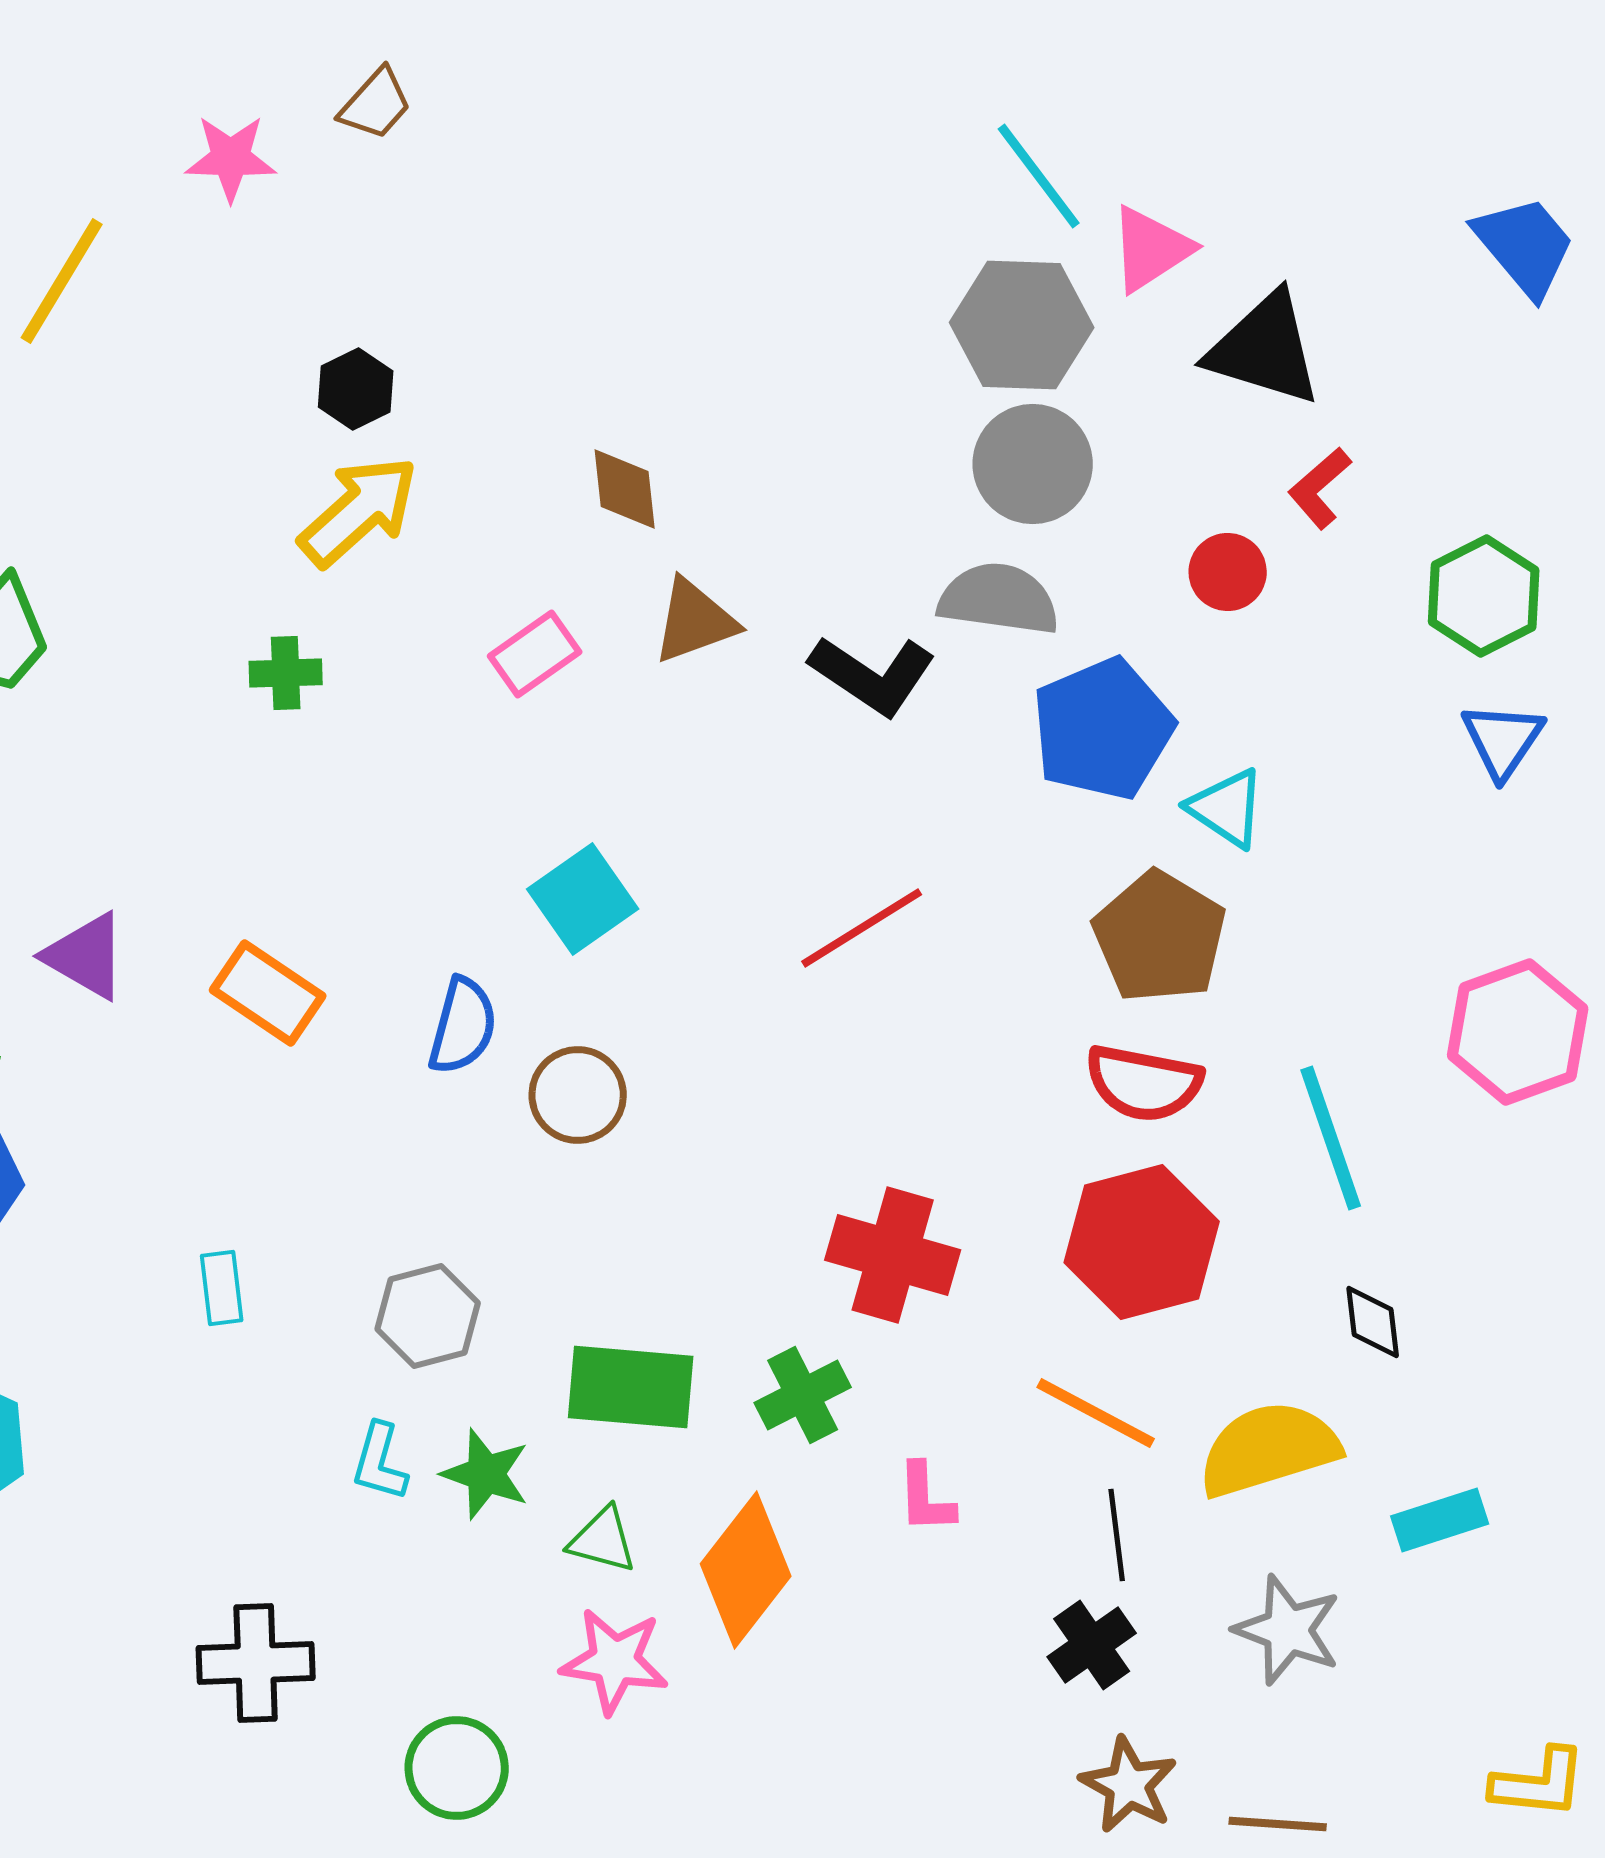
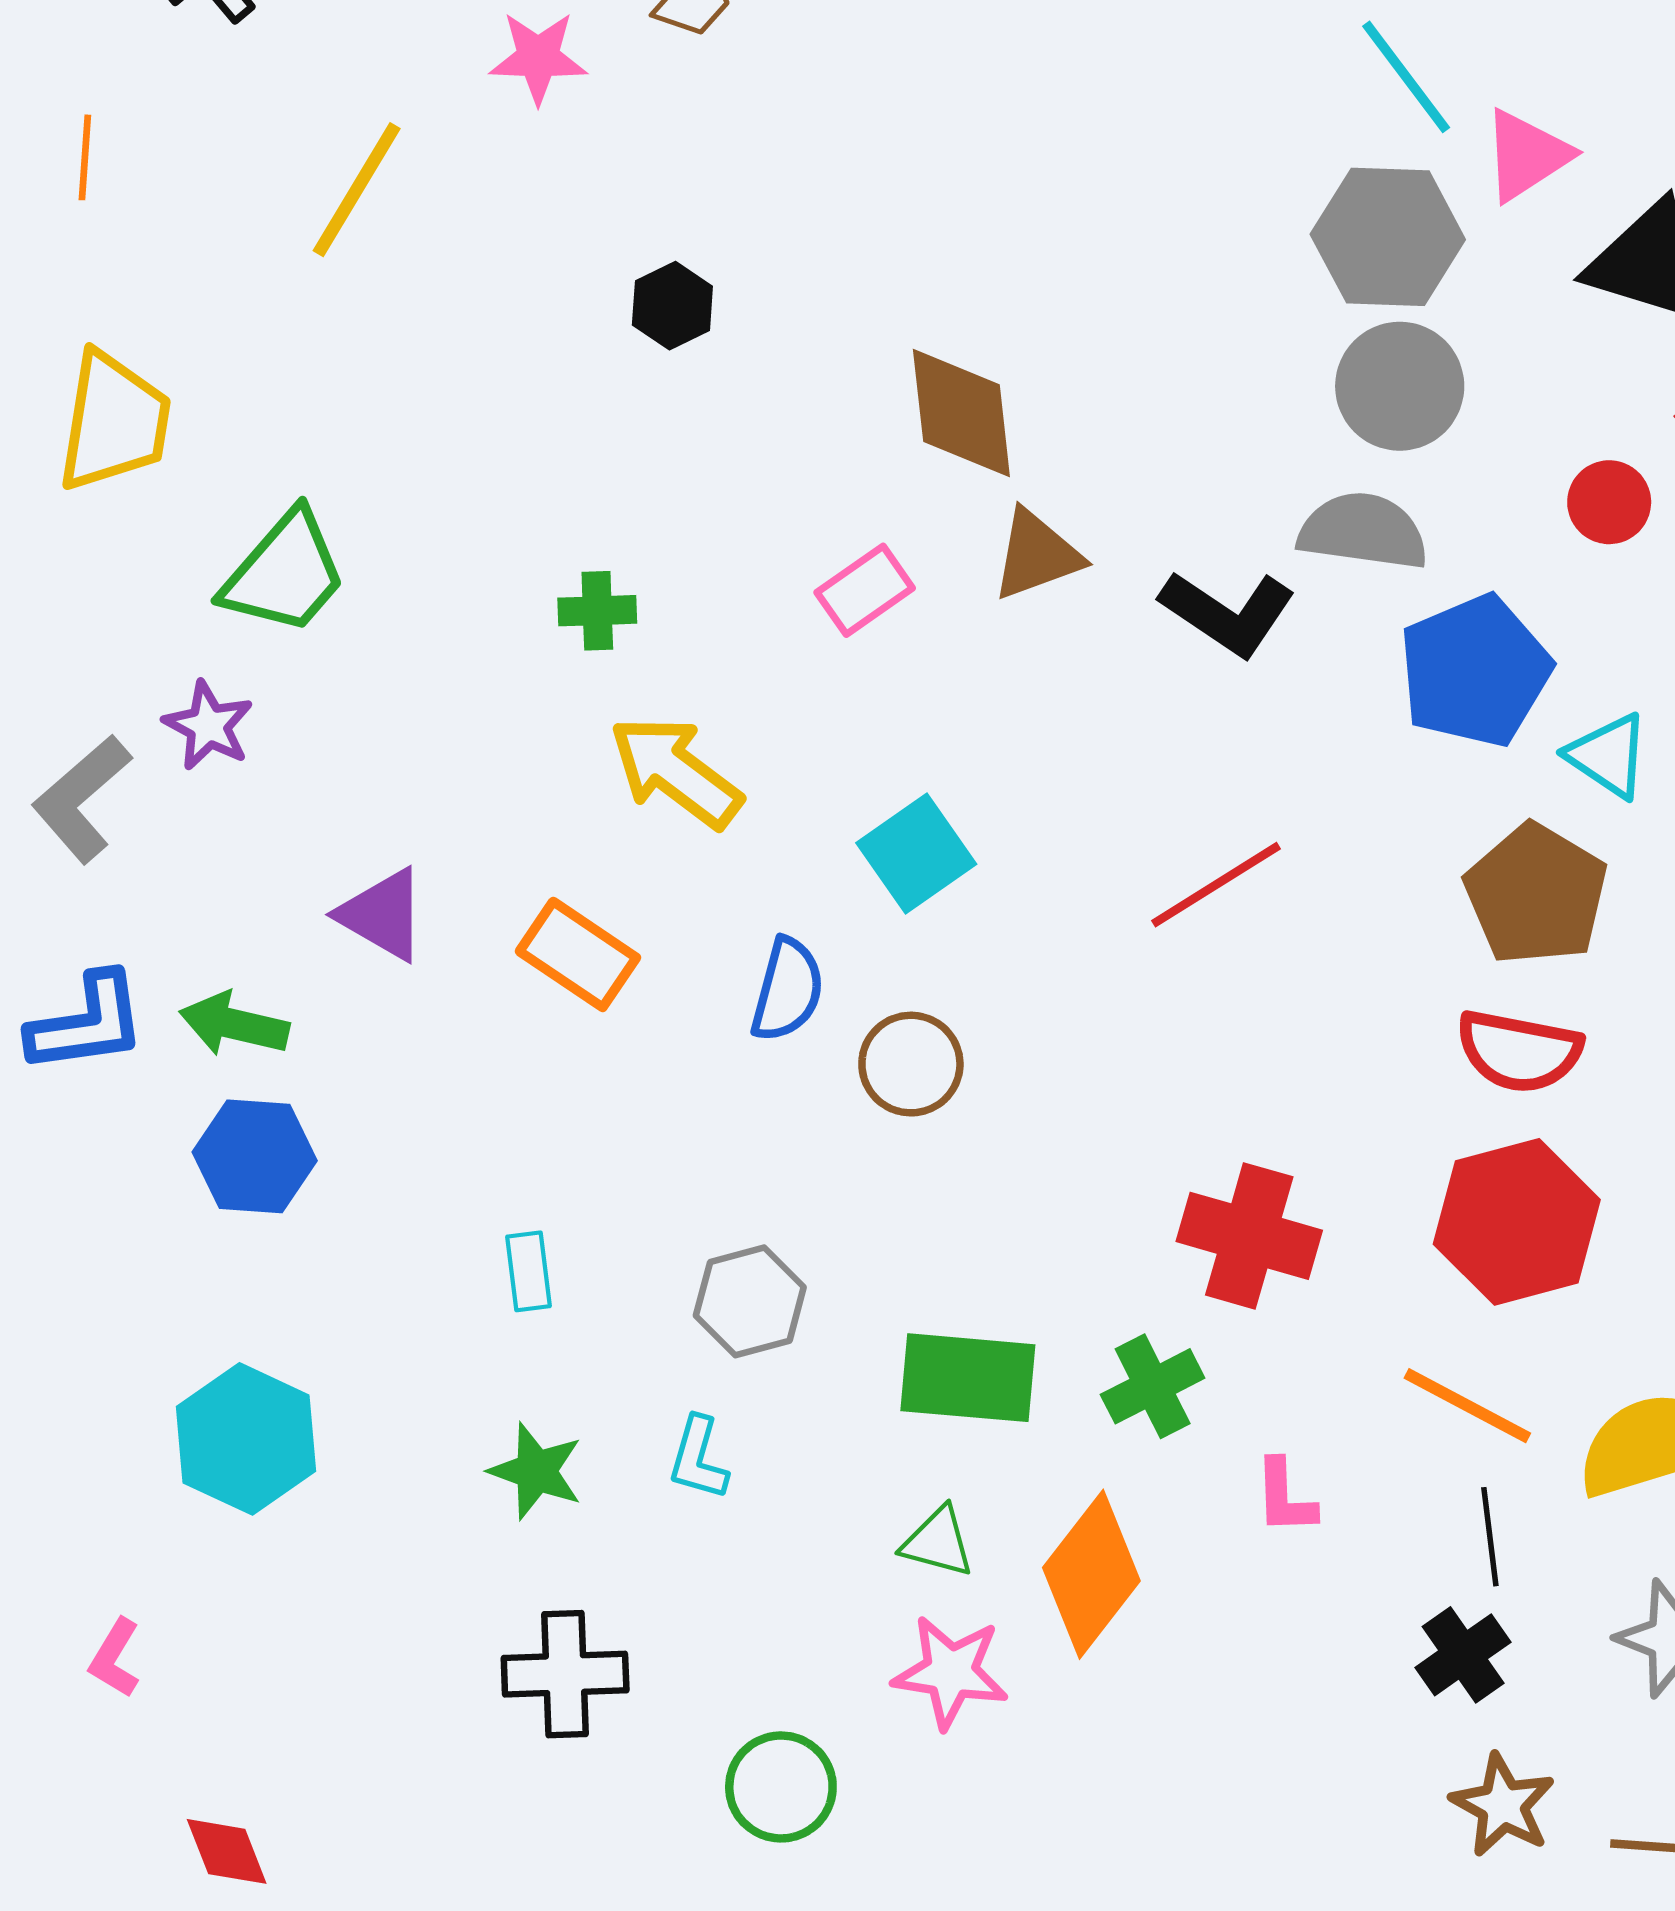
brown diamond: (625, 489) -> (961, 413), size x1.5
yellow arrow: (359, 511) -> (676, 772), moved, turned -101
green star: (486, 1474) -> (536, 1471), moved

